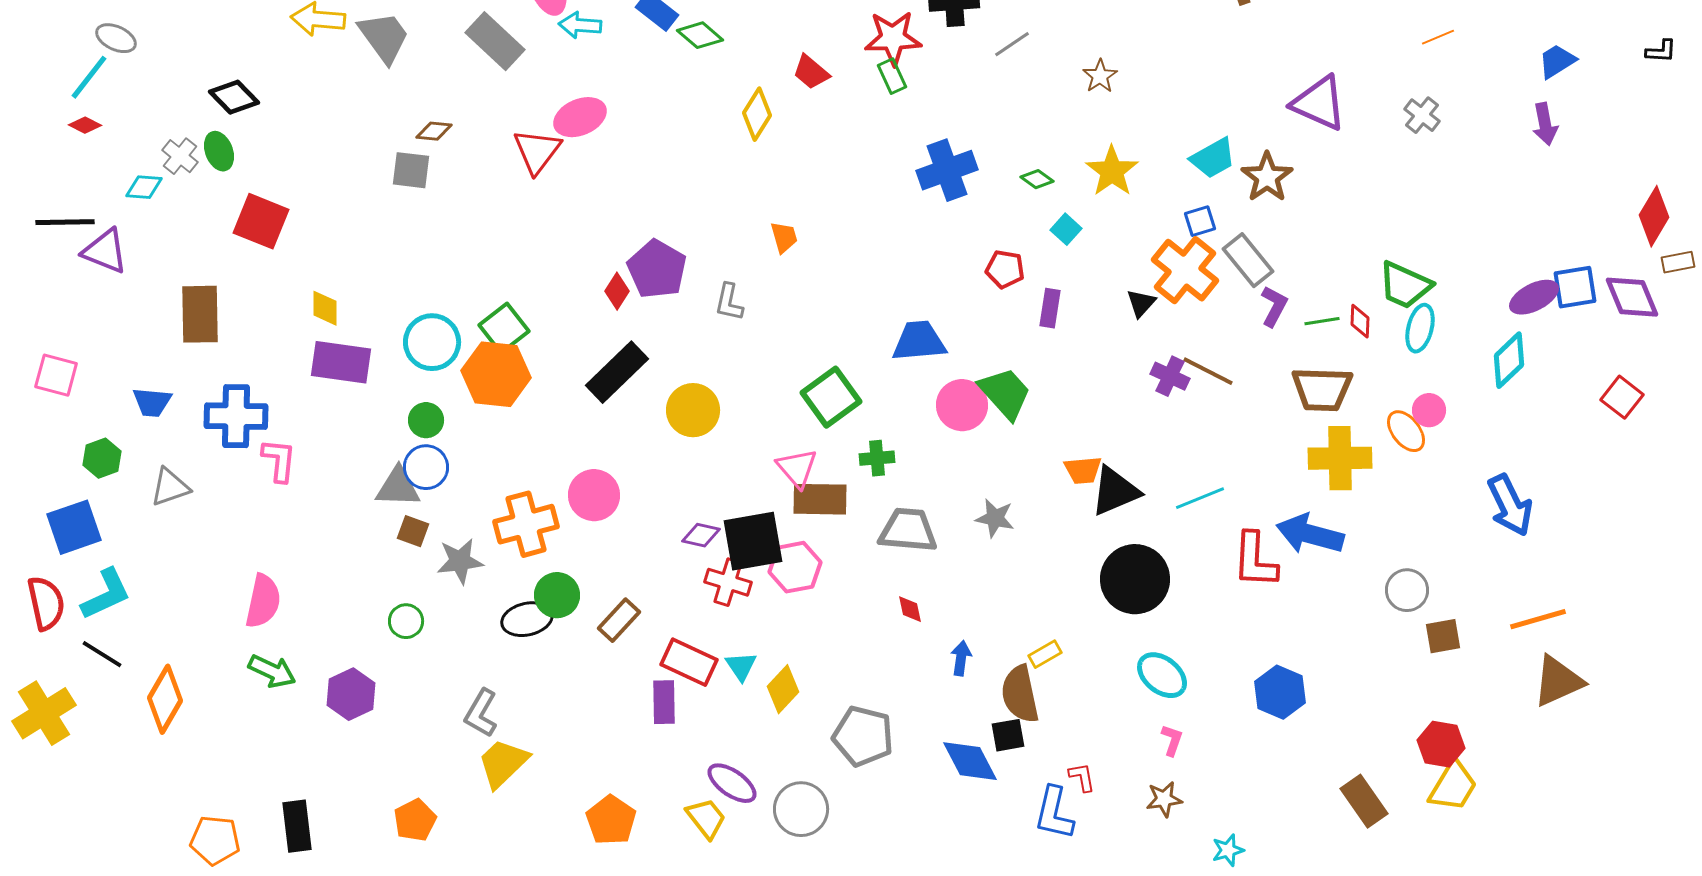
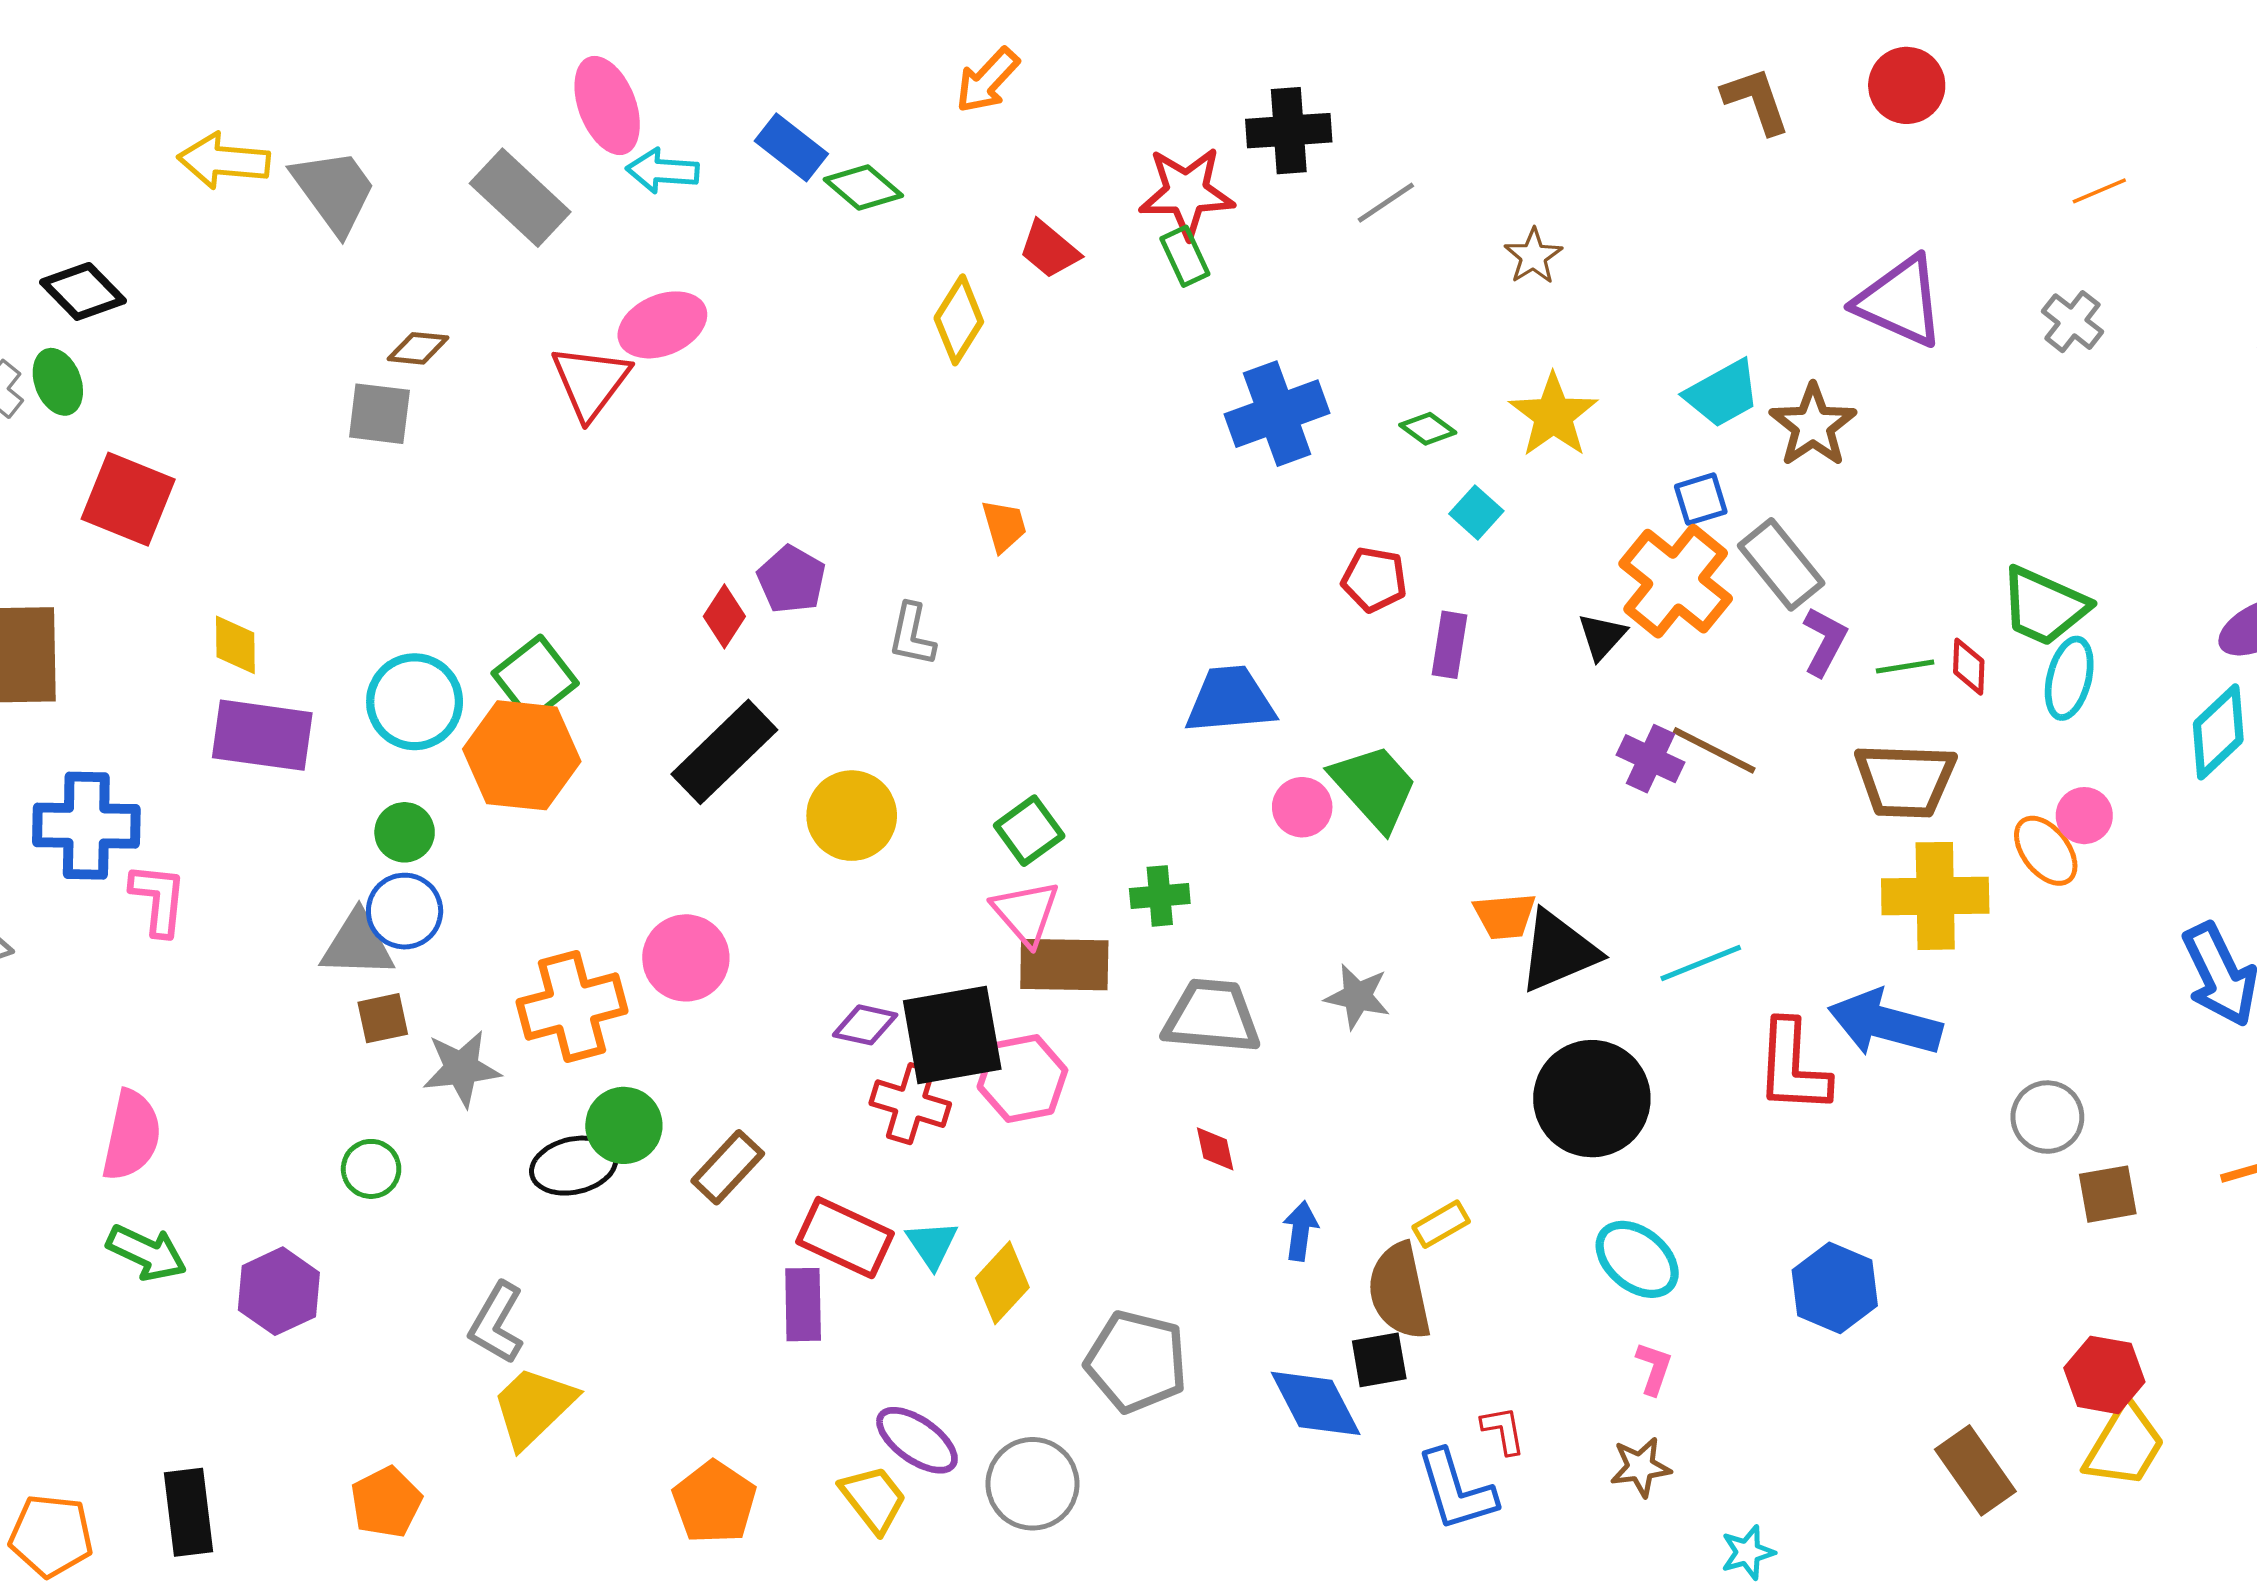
purple pentagon: (657, 269) -> (791, 579), size x0.7
green square: (831, 397) -> (1029, 831), moved, size x0.7
pink circle: (962, 405) -> (1302, 807), size x0.7
brown square: (413, 531) -> (383, 1018), turned -32
blue L-shape: (1054, 813) -> (1456, 1490), turned -30

